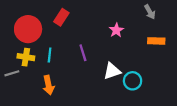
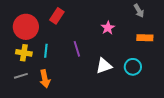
gray line: (12, 73) -> (21, 76), moved
cyan circle: (133, 81) -> (133, 67), moved

